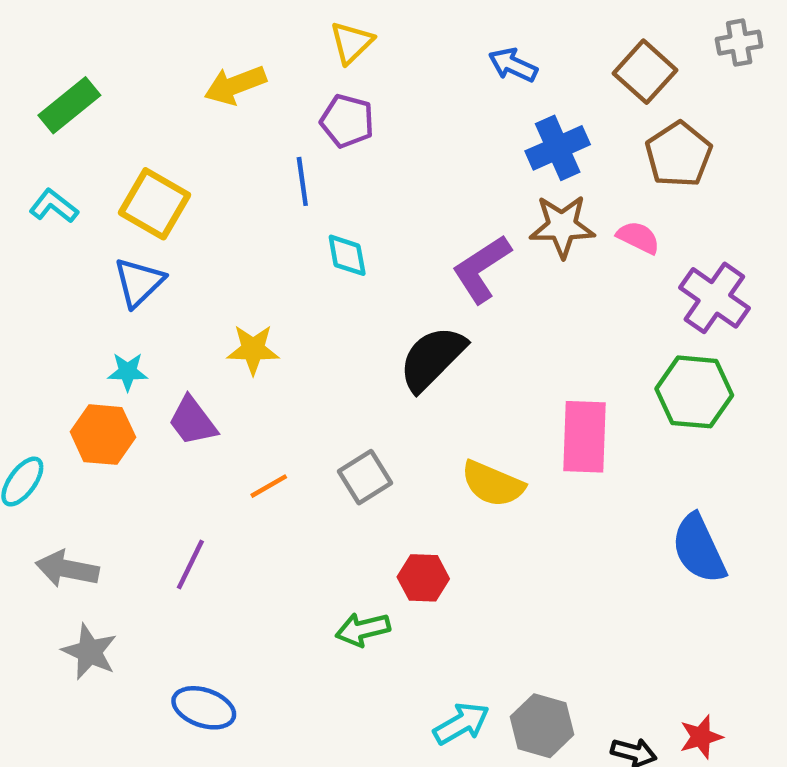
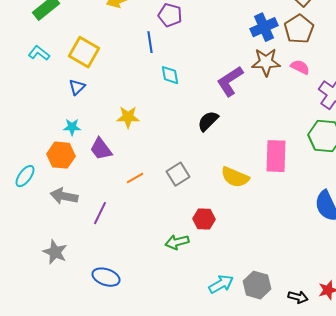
brown pentagon: (679, 155) -> (299, 29), moved
blue triangle: (139, 282) -> (77, 87), size x0.7
black semicircle: (432, 358) -> (208, 121), size x0.7
gray arrow: (67, 569) -> (64, 196), moved

